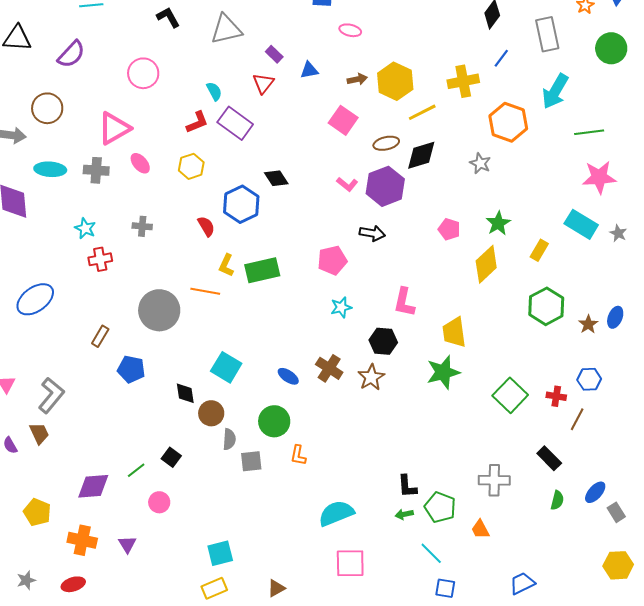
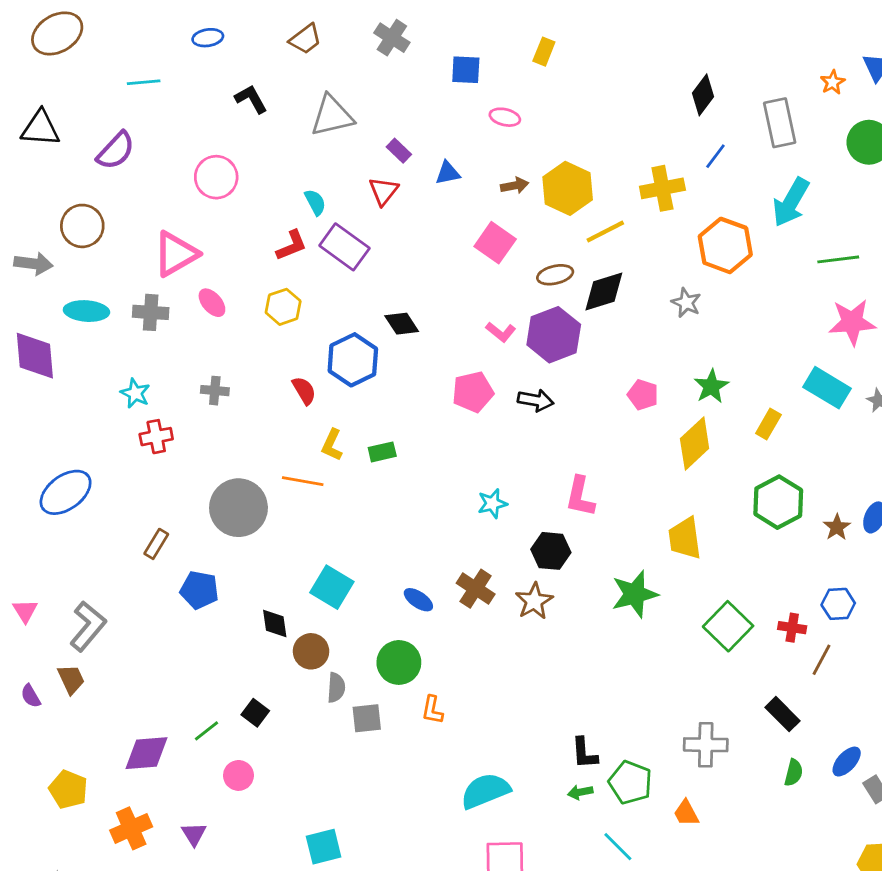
pink pentagon: (332, 260) -> (473, 392), moved
green rectangle: (262, 270) -> (382, 452), size x0.6
yellow trapezoid: (454, 332) -> (685, 538), moved
orange cross: (82, 540) -> (131, 828), turned -36

